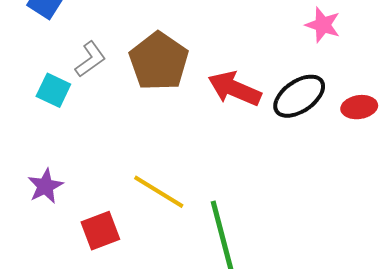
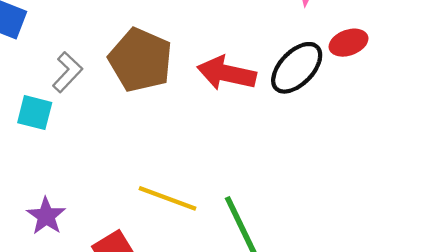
red ellipse: (359, 107) -> (349, 43), moved

